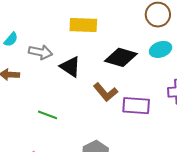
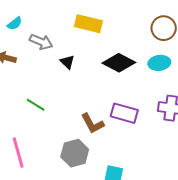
black triangle: (70, 67) -> (67, 62), size x0.7
brown L-shape: (105, 92) -> (92, 123), moved

